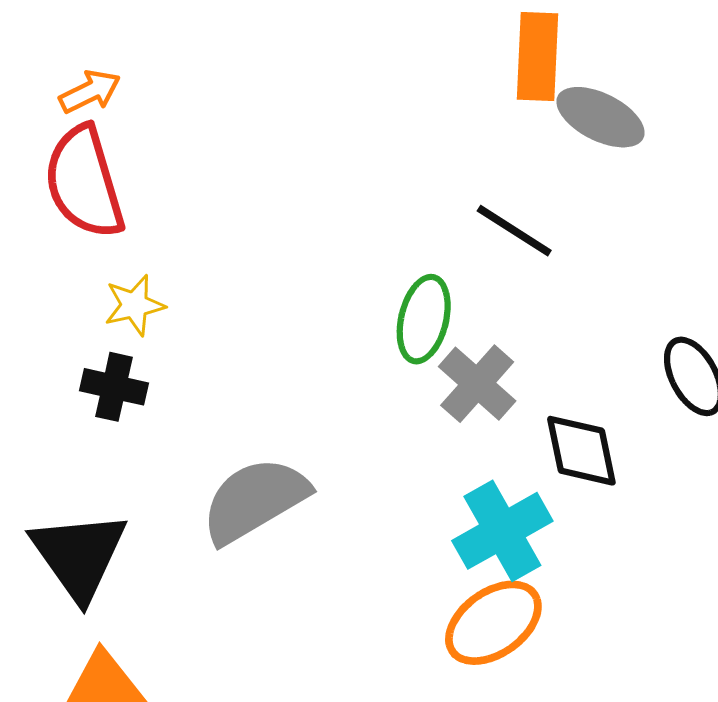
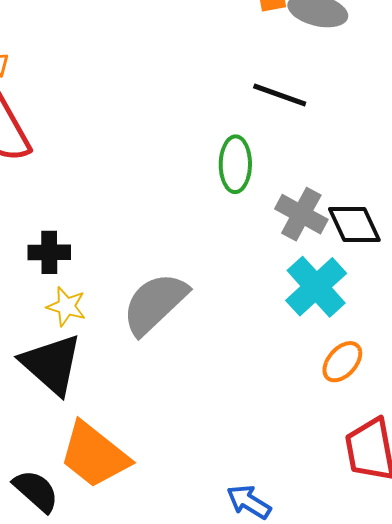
yellow star: (134, 305) -> (66, 306), moved, turned -30
gray cross: (477, 384) -> (301, 214), moved
orange ellipse: (493, 623) -> (342, 362), moved, size x0.7

